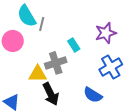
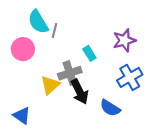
yellow triangle: (38, 74) -> (50, 85), turned -42
black arrow: (51, 94) -> (80, 92), moved

